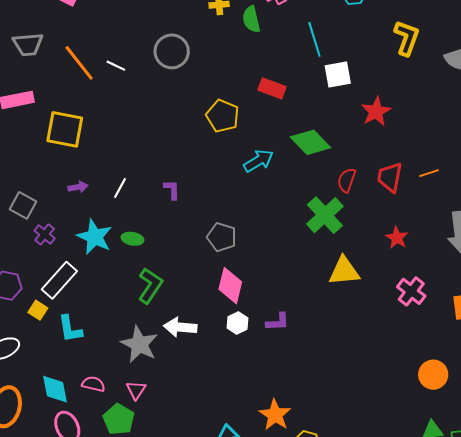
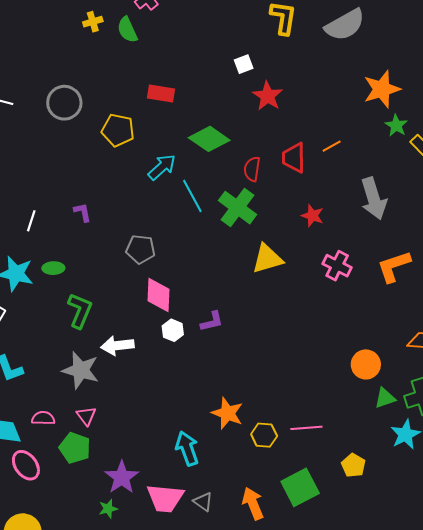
cyan line: (314, 39) -> (192, 196), moved
gray circle: (172, 51) -> (64, 103), moved
white square: (338, 75) -> (244, 64), moved, size x0.7
orange circle: (433, 375) -> (366, 364), moved

